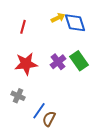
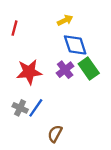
blue diamond: (75, 23) -> (75, 45), moved
red line: (23, 27) -> (14, 28), moved
blue line: (39, 111) -> (36, 108), moved

